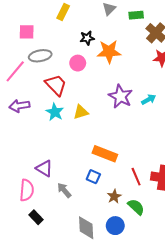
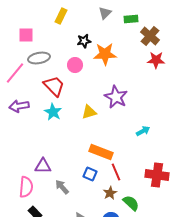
cyan arrow: (149, 100) -> (143, 131), moved
yellow triangle: (81, 112) -> (89, 112), moved
purple triangle: (44, 168) -> (43, 166), turned -30
red line: (136, 177) -> (116, 172), moved

